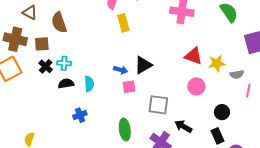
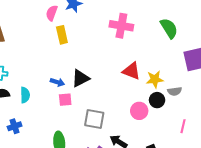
pink circle: (196, 86) -> (139, 111), moved
pink line: (248, 91) -> (183, 126), moved
black circle: (222, 112) -> (157, 100), moved

